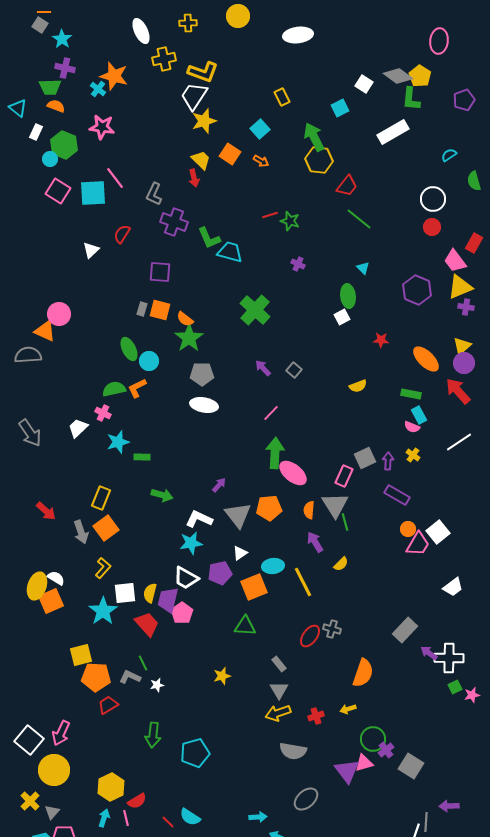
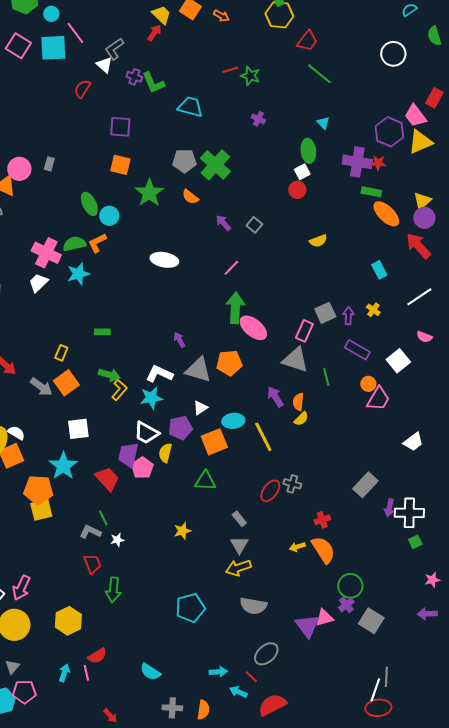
cyan circle: (50, 159) -> (51, 14), moved
red arrow: (194, 178) -> (154, 33), turned -132
gray L-shape: (154, 194) -> (114, 49), turned 30
purple cross: (174, 222) -> (134, 77), size x0.6
red circle: (432, 227) -> (297, 190), moved
green L-shape: (209, 238) -> (153, 83), moved
white triangle: (91, 250) -> (104, 65), moved, turned -36
purple hexagon: (417, 290) -> (389, 132), moved
purple cross: (466, 307) -> (357, 162), moved, size x1.8
gray rectangle: (142, 309) -> (49, 164), moved
orange semicircle: (185, 319) -> (190, 197), moved
red star: (381, 340) -> (378, 163), moved
gray pentagon: (202, 374) -> (184, 161), moved
green rectangle: (411, 394) -> (371, 192), moved
pink cross: (103, 413) -> (46, 253), moved, size x1.8
pink semicircle: (412, 427) -> (424, 337), moved
cyan star: (118, 442) -> (78, 274), moved
green rectangle: (142, 457) -> (102, 332), moved
purple arrow: (219, 485) -> (179, 340), turned -70
green arrow: (162, 495) -> (109, 375), moved
yellow rectangle: (101, 498) -> (61, 353), size x0.7
gray triangle: (335, 505) -> (295, 360), turned -40
orange semicircle: (309, 510) -> (298, 402), moved
gray triangle: (238, 515) -> (198, 370), turned -36
green line: (345, 522) -> (326, 377), moved
gray arrow: (81, 532) -> (41, 387), turned -35
white square: (438, 532) -> (398, 361), moved
yellow L-shape: (103, 568) -> (119, 390), moved
white square: (125, 593) -> (78, 429), moved
yellow semicircle: (150, 593) -> (165, 453), moved
purple arrow: (429, 653) -> (389, 508), turned -114
orange semicircle: (363, 673) -> (323, 550), moved, turned -52
orange pentagon: (96, 677) -> (38, 490), moved
pink star: (472, 695) -> (432, 580), moved
red trapezoid: (108, 705) -> (92, 564), moved, turned 100
yellow arrow: (348, 709) -> (297, 547), moved
red cross: (316, 716) -> (322, 520), moved
green circle: (373, 739) -> (350, 586), moved
cyan pentagon: (195, 753) -> (190, 608), moved
yellow hexagon: (111, 787) -> (68, 621), moved
purple arrow: (449, 806) -> (427, 614), moved
red line: (168, 822) -> (251, 677), moved

